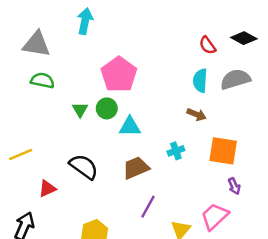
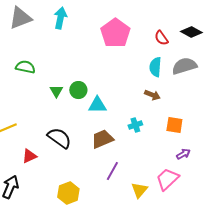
gray triangle: (36, 44) -> (20, 18), moved, turned -30
pink pentagon: (119, 74) -> (115, 33), moved
orange square: (223, 151) -> (174, 125), size x0.7
purple arrow: (234, 186) -> (183, 154), turned -96

